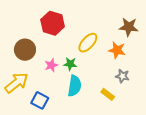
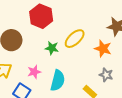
green star: (70, 64) -> (52, 48), moved
pink star: (51, 65) -> (34, 72), moved

